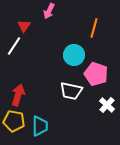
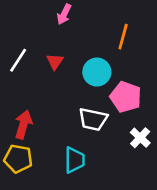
red triangle: (24, 26) -> (55, 62), moved
cyan trapezoid: (40, 126) -> (75, 160), moved

